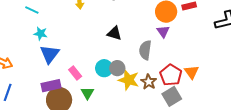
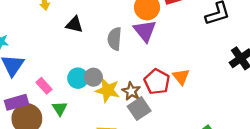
purple triangle: (163, 31) -> (145, 31), size x1.5
black triangle: (114, 33) -> (74, 25), moved
gray semicircle: (145, 50) -> (115, 39), moved
gray square: (172, 96) -> (139, 109), moved

